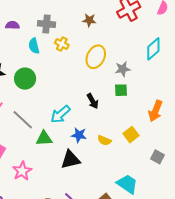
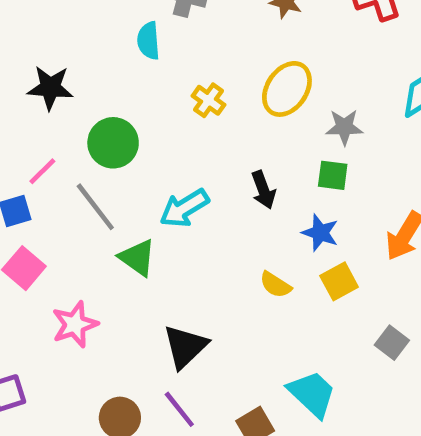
yellow cross: (62, 44) -> (209, 100), moved
green circle: (25, 79) -> (113, 143), moved
blue star: (79, 135) -> (320, 233), moved
green triangle: (44, 138) -> (137, 258), turned 30
black triangle: (71, 160) -> (185, 347), moved, turned -40

